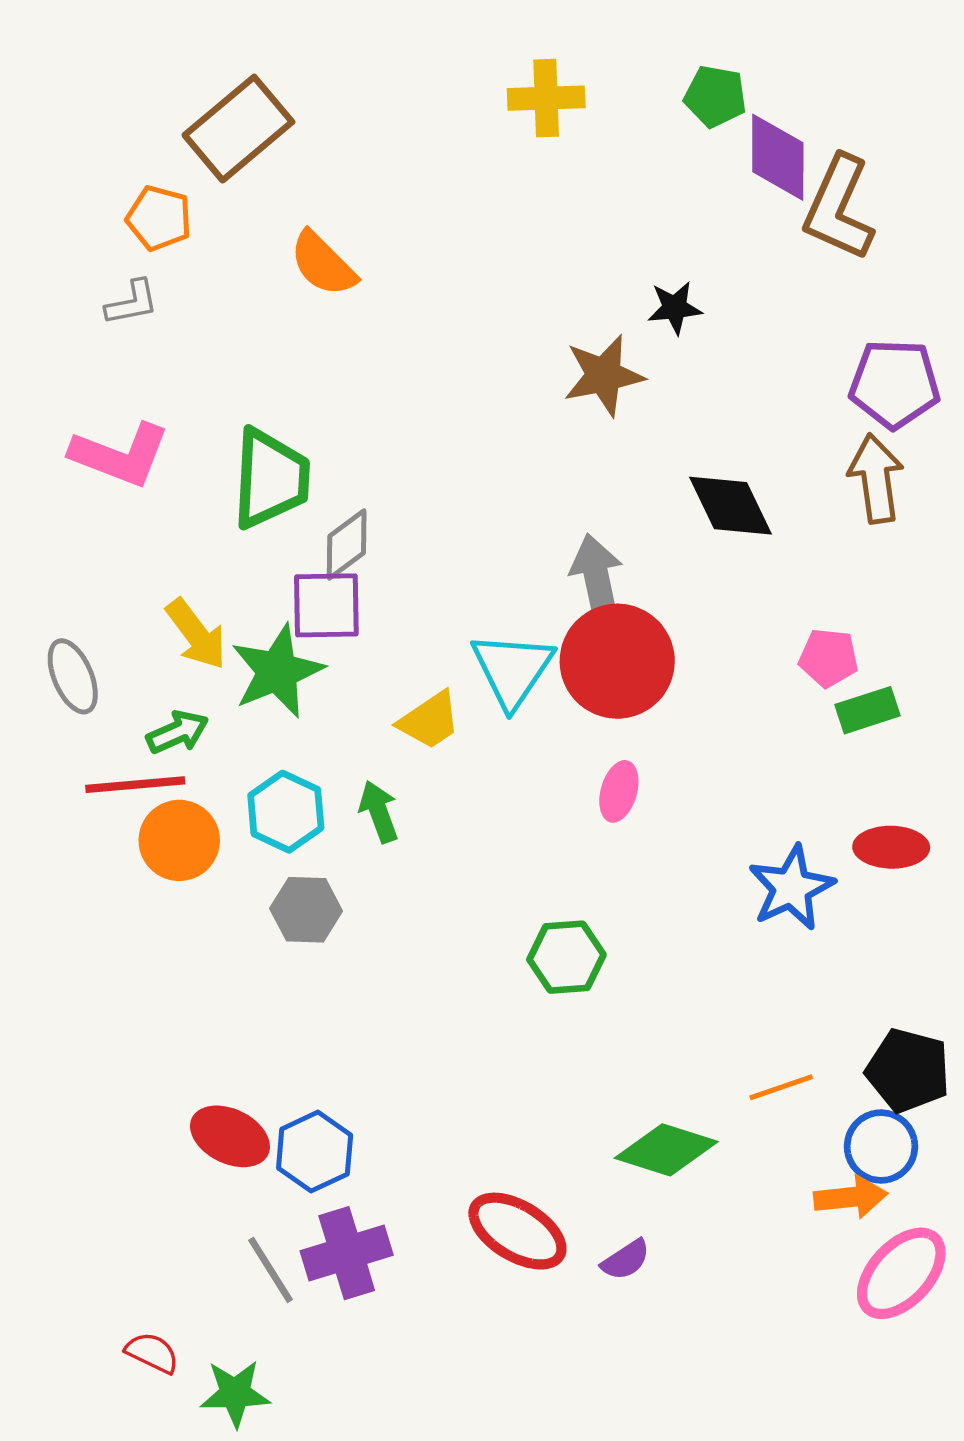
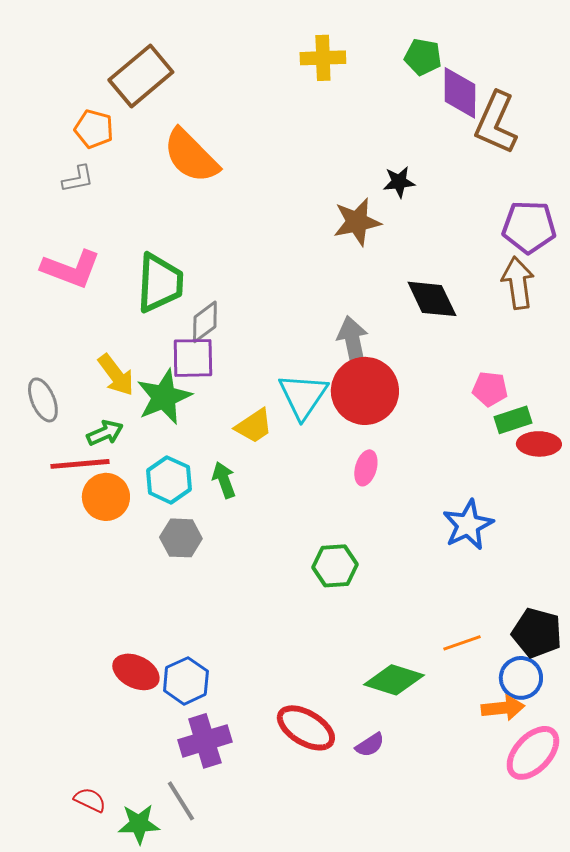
orange semicircle: (323, 264) -> (191, 156), size x1.4
red ellipse: (891, 847) -> (539, 444), moved
gray line: (271, 1270) -> (181, 801), moved

